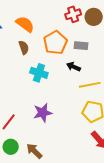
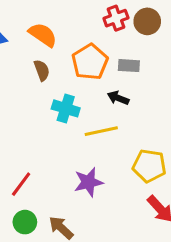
yellow line: (90, 85) -> (101, 131), moved
purple star: (43, 113) -> (88, 182), moved

